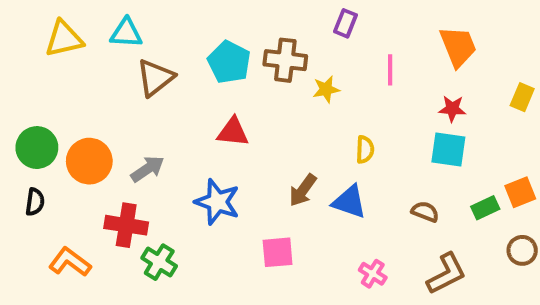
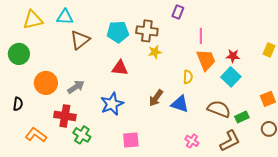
orange trapezoid: (458, 47) -> (206, 60), moved
cyan pentagon: (229, 62) -> (118, 32), turned -30
yellow star: (326, 89) -> (155, 52), moved
green circle: (37, 148) -> (19, 54), moved
cyan square: (448, 149) -> (231, 77), turned 36
blue star: (217, 202) -> (112, 104), turned 30
green rectangle: (485, 208) -> (242, 117), moved
brown semicircle: (425, 212) -> (219, 109), size x1.6
pink square: (278, 252) -> (131, 140), moved

